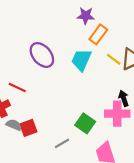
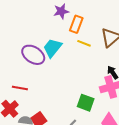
yellow line: (114, 59) -> (84, 43), moved
cyan trapezoid: (81, 60) -> (52, 48), moved, turned 30

